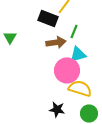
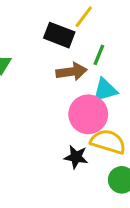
black star: (57, 109) -> (76, 157), moved

